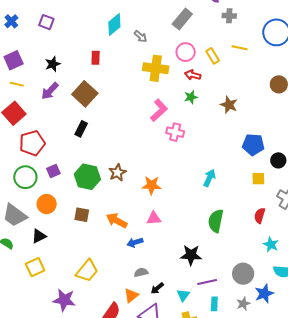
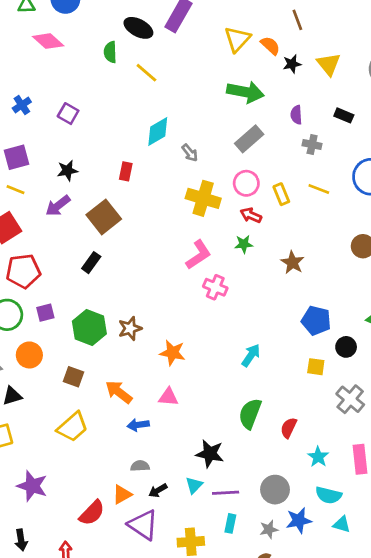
red semicircle: (260, 216) -> (289, 428), moved
yellow trapezoid: (87, 271) -> (73, 427), moved
cyan triangle: (183, 295) -> (194, 485), moved

